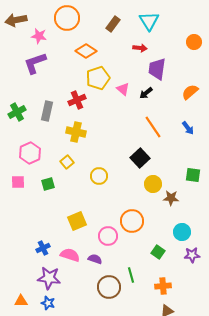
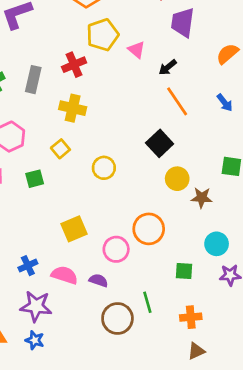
black arrow: (146, 93) -> (168, 67), moved
green square: (158, 252) -> (184, 271), turned -32

